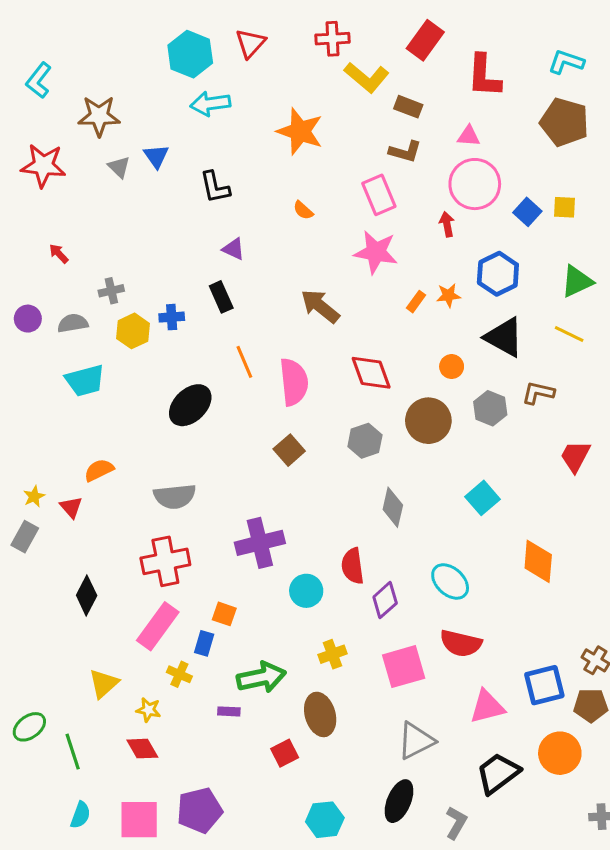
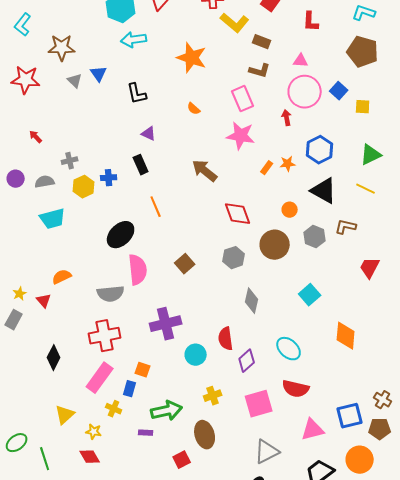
red L-shape: (484, 76) -> (311, 22), size x0.7
blue square: (527, 212) -> (339, 91), moved
pink semicircle: (294, 382) -> (138, 270), moved

